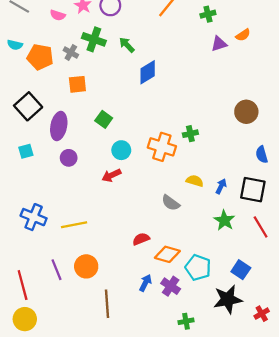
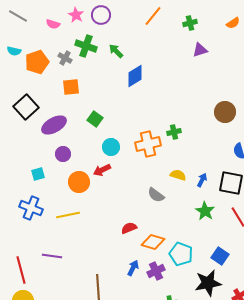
orange semicircle: (243, 35) -> (233, 23), moved
orange pentagon: (40, 57) -> (37, 62), turned -30
purple ellipse: (59, 126) -> (54, 125), turned 50
orange cross: (162, 147) -> (148, 144), turned -30
cyan square: (26, 151) -> (38, 174), moved
orange circle: (86, 266) -> (79, 182), moved
purple line: (57, 270) -> (52, 256), turned -60
purple cross: (171, 286) -> (156, 271), turned 30

